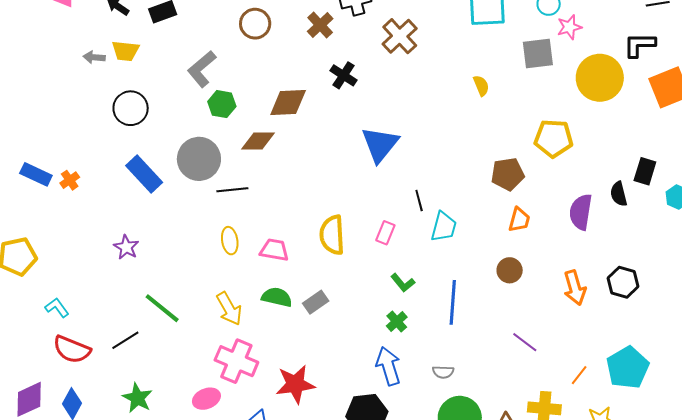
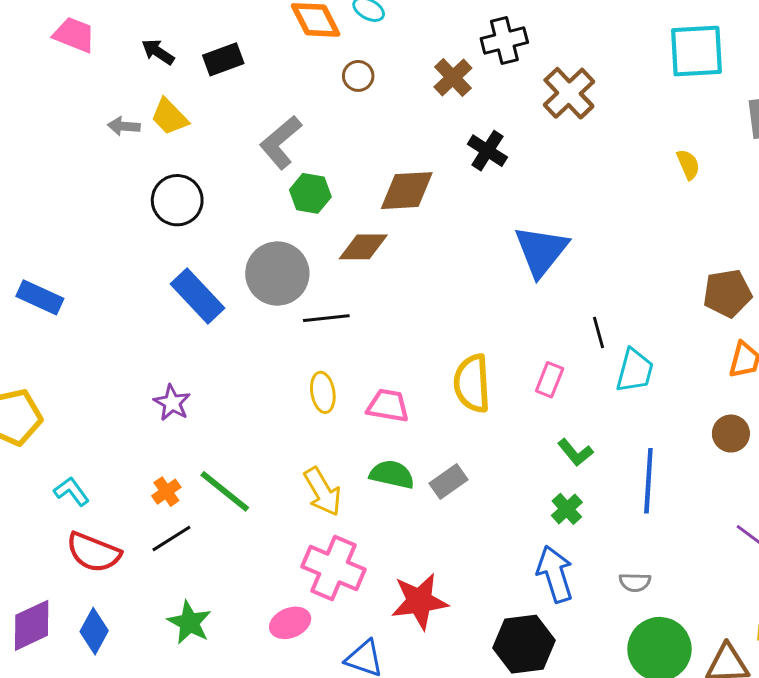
brown circle: (255, 24) -> (358, 76), size x0.7
yellow trapezoid: (126, 51) -> (169, 117), turned 40
orange cross: (70, 180) -> (166, 492), moved

